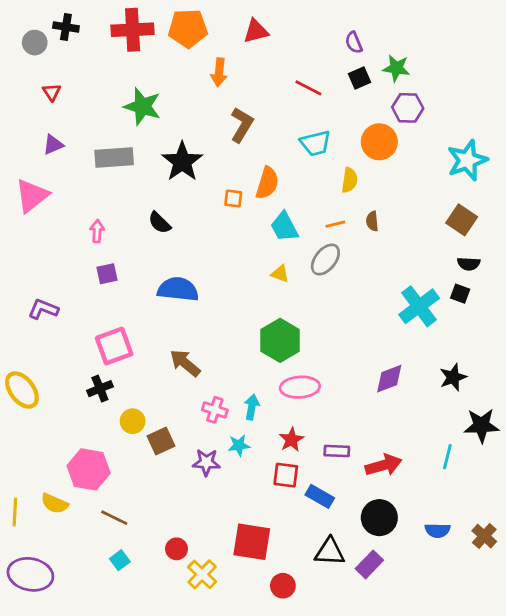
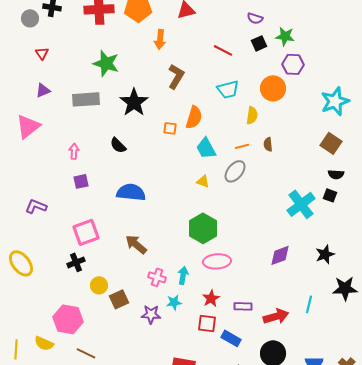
purple semicircle: (354, 43) -> (255, 18), turned -49
cyan line: (447, 457) -> (309, 304), moved

